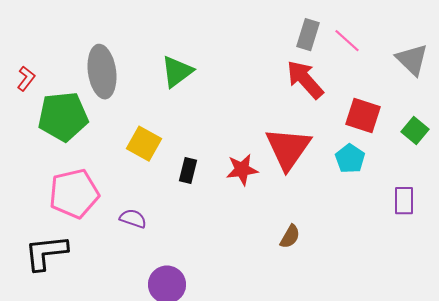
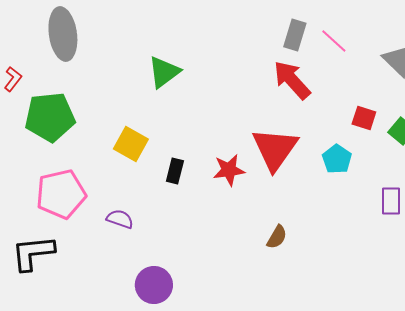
gray ellipse: (102, 72) -> (63, 34), moved
red square: (363, 116) -> (364, 118), moved, size x0.7

